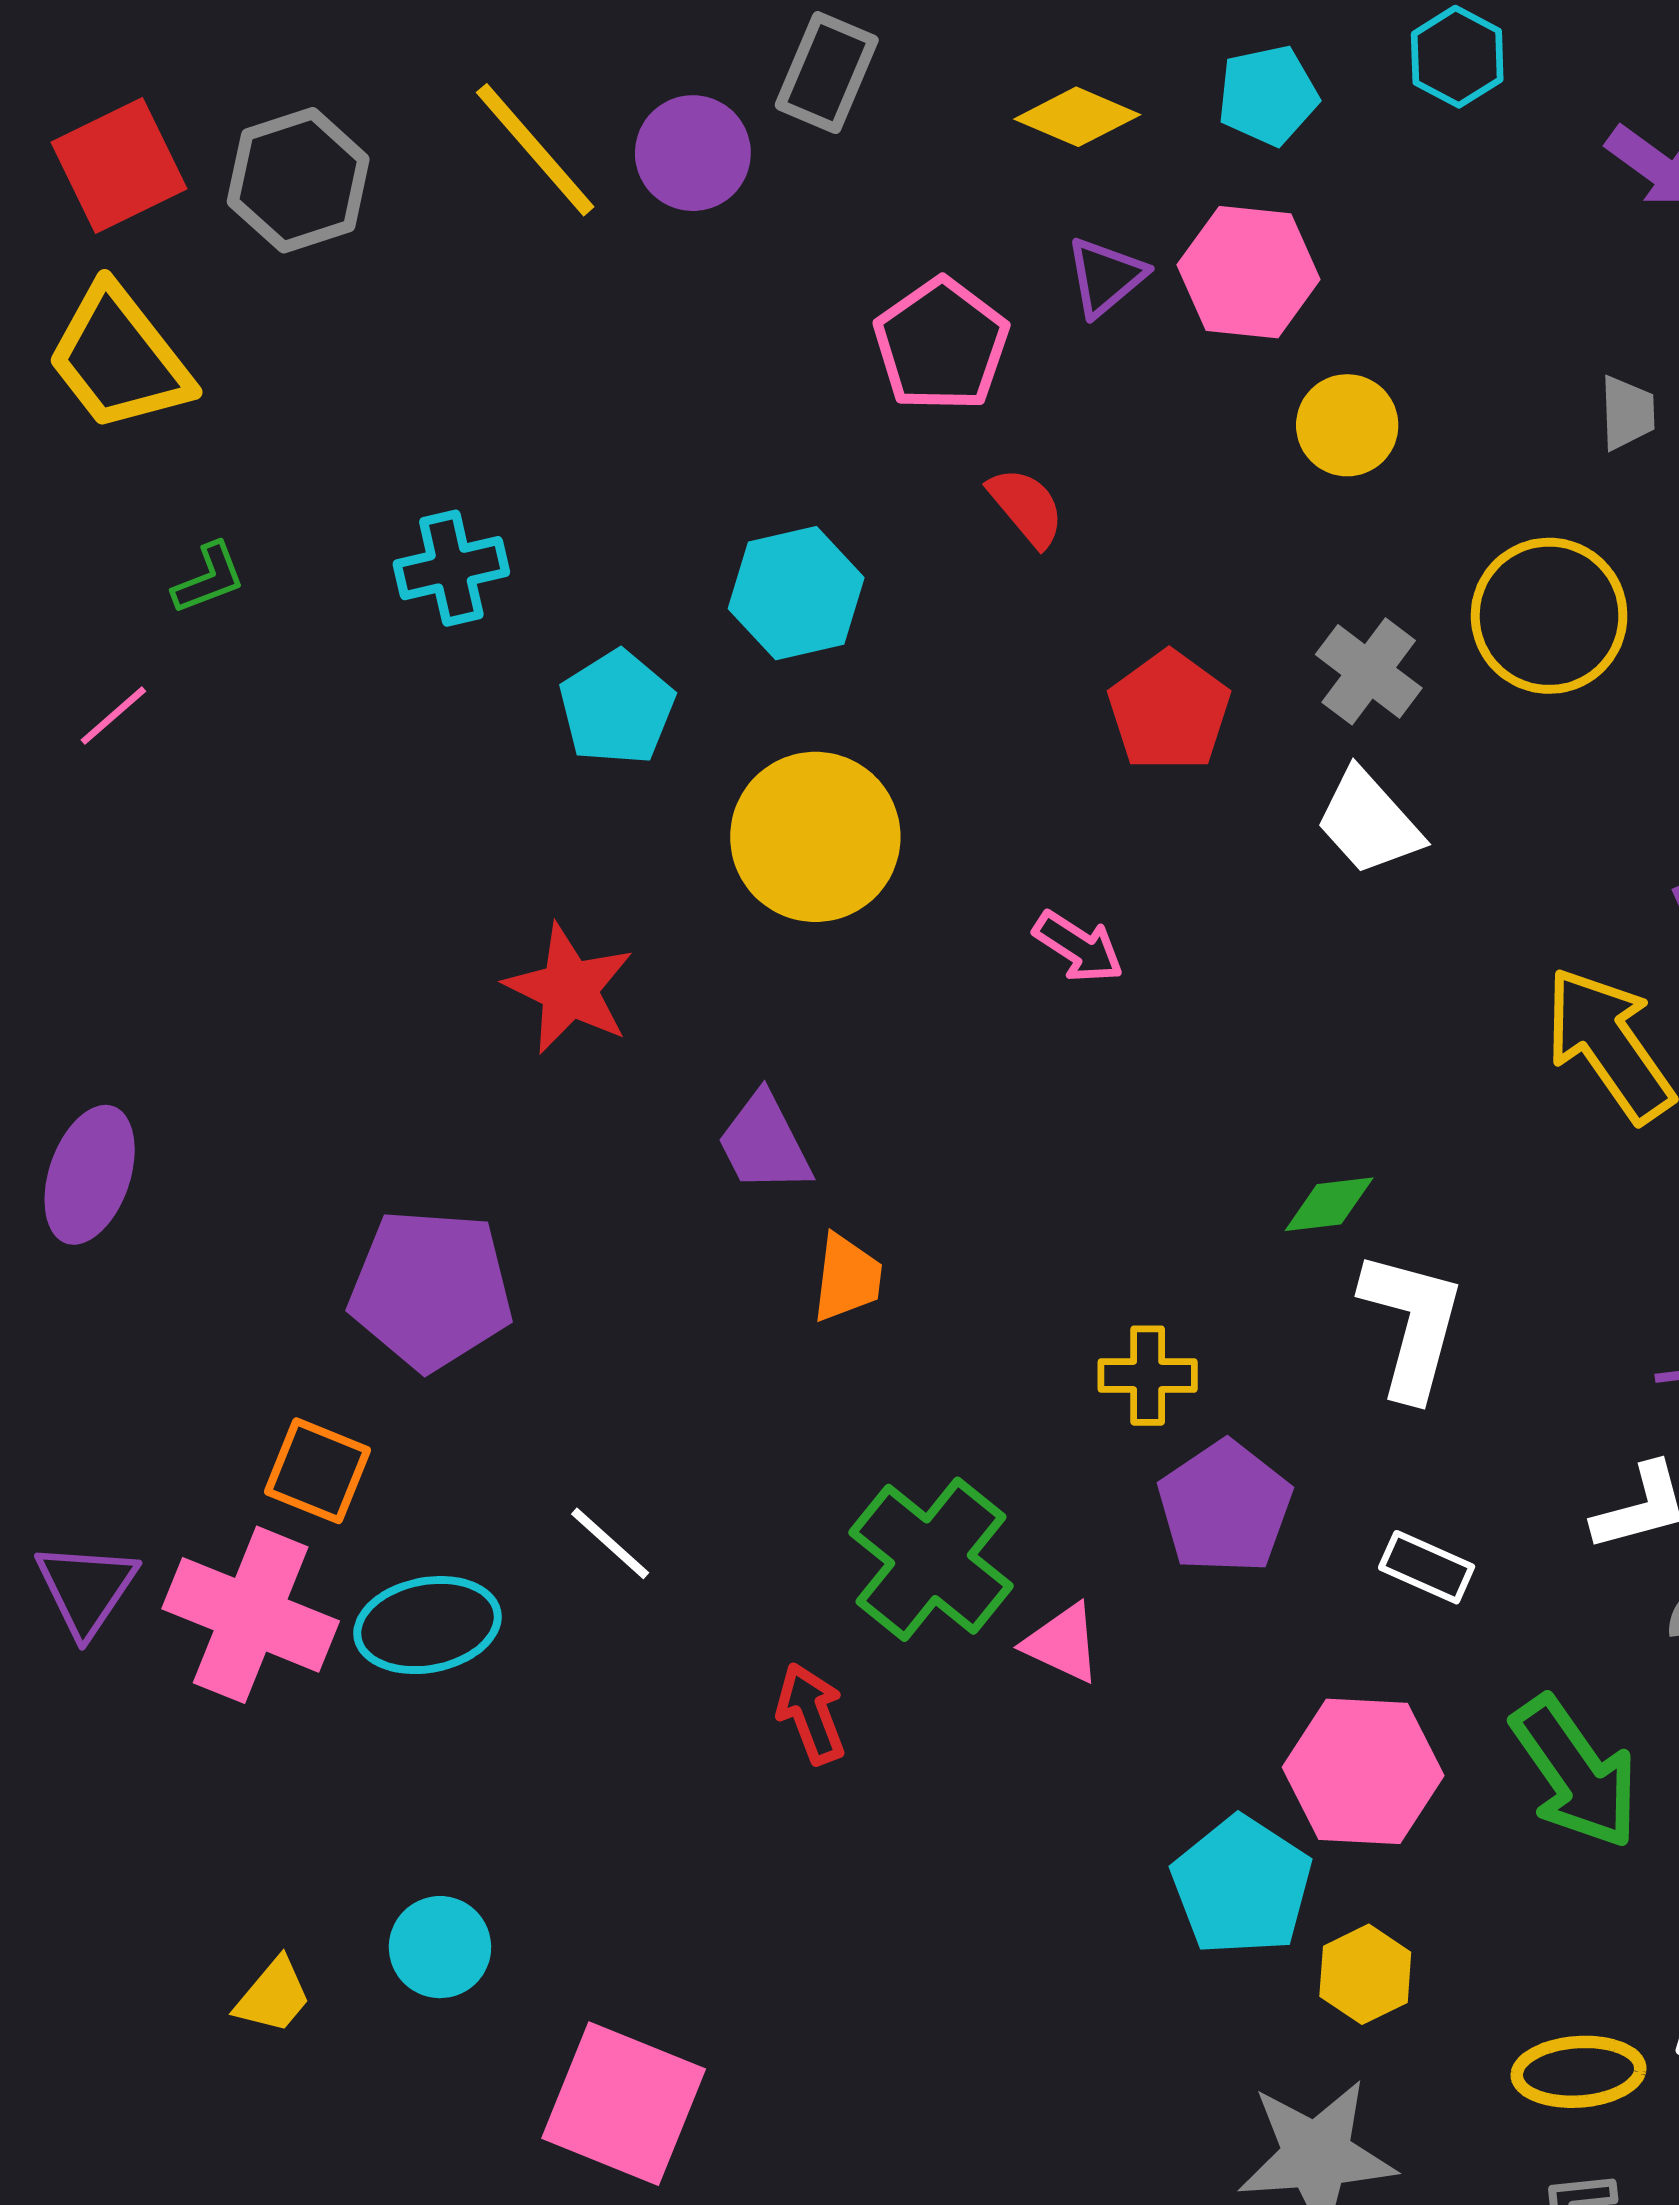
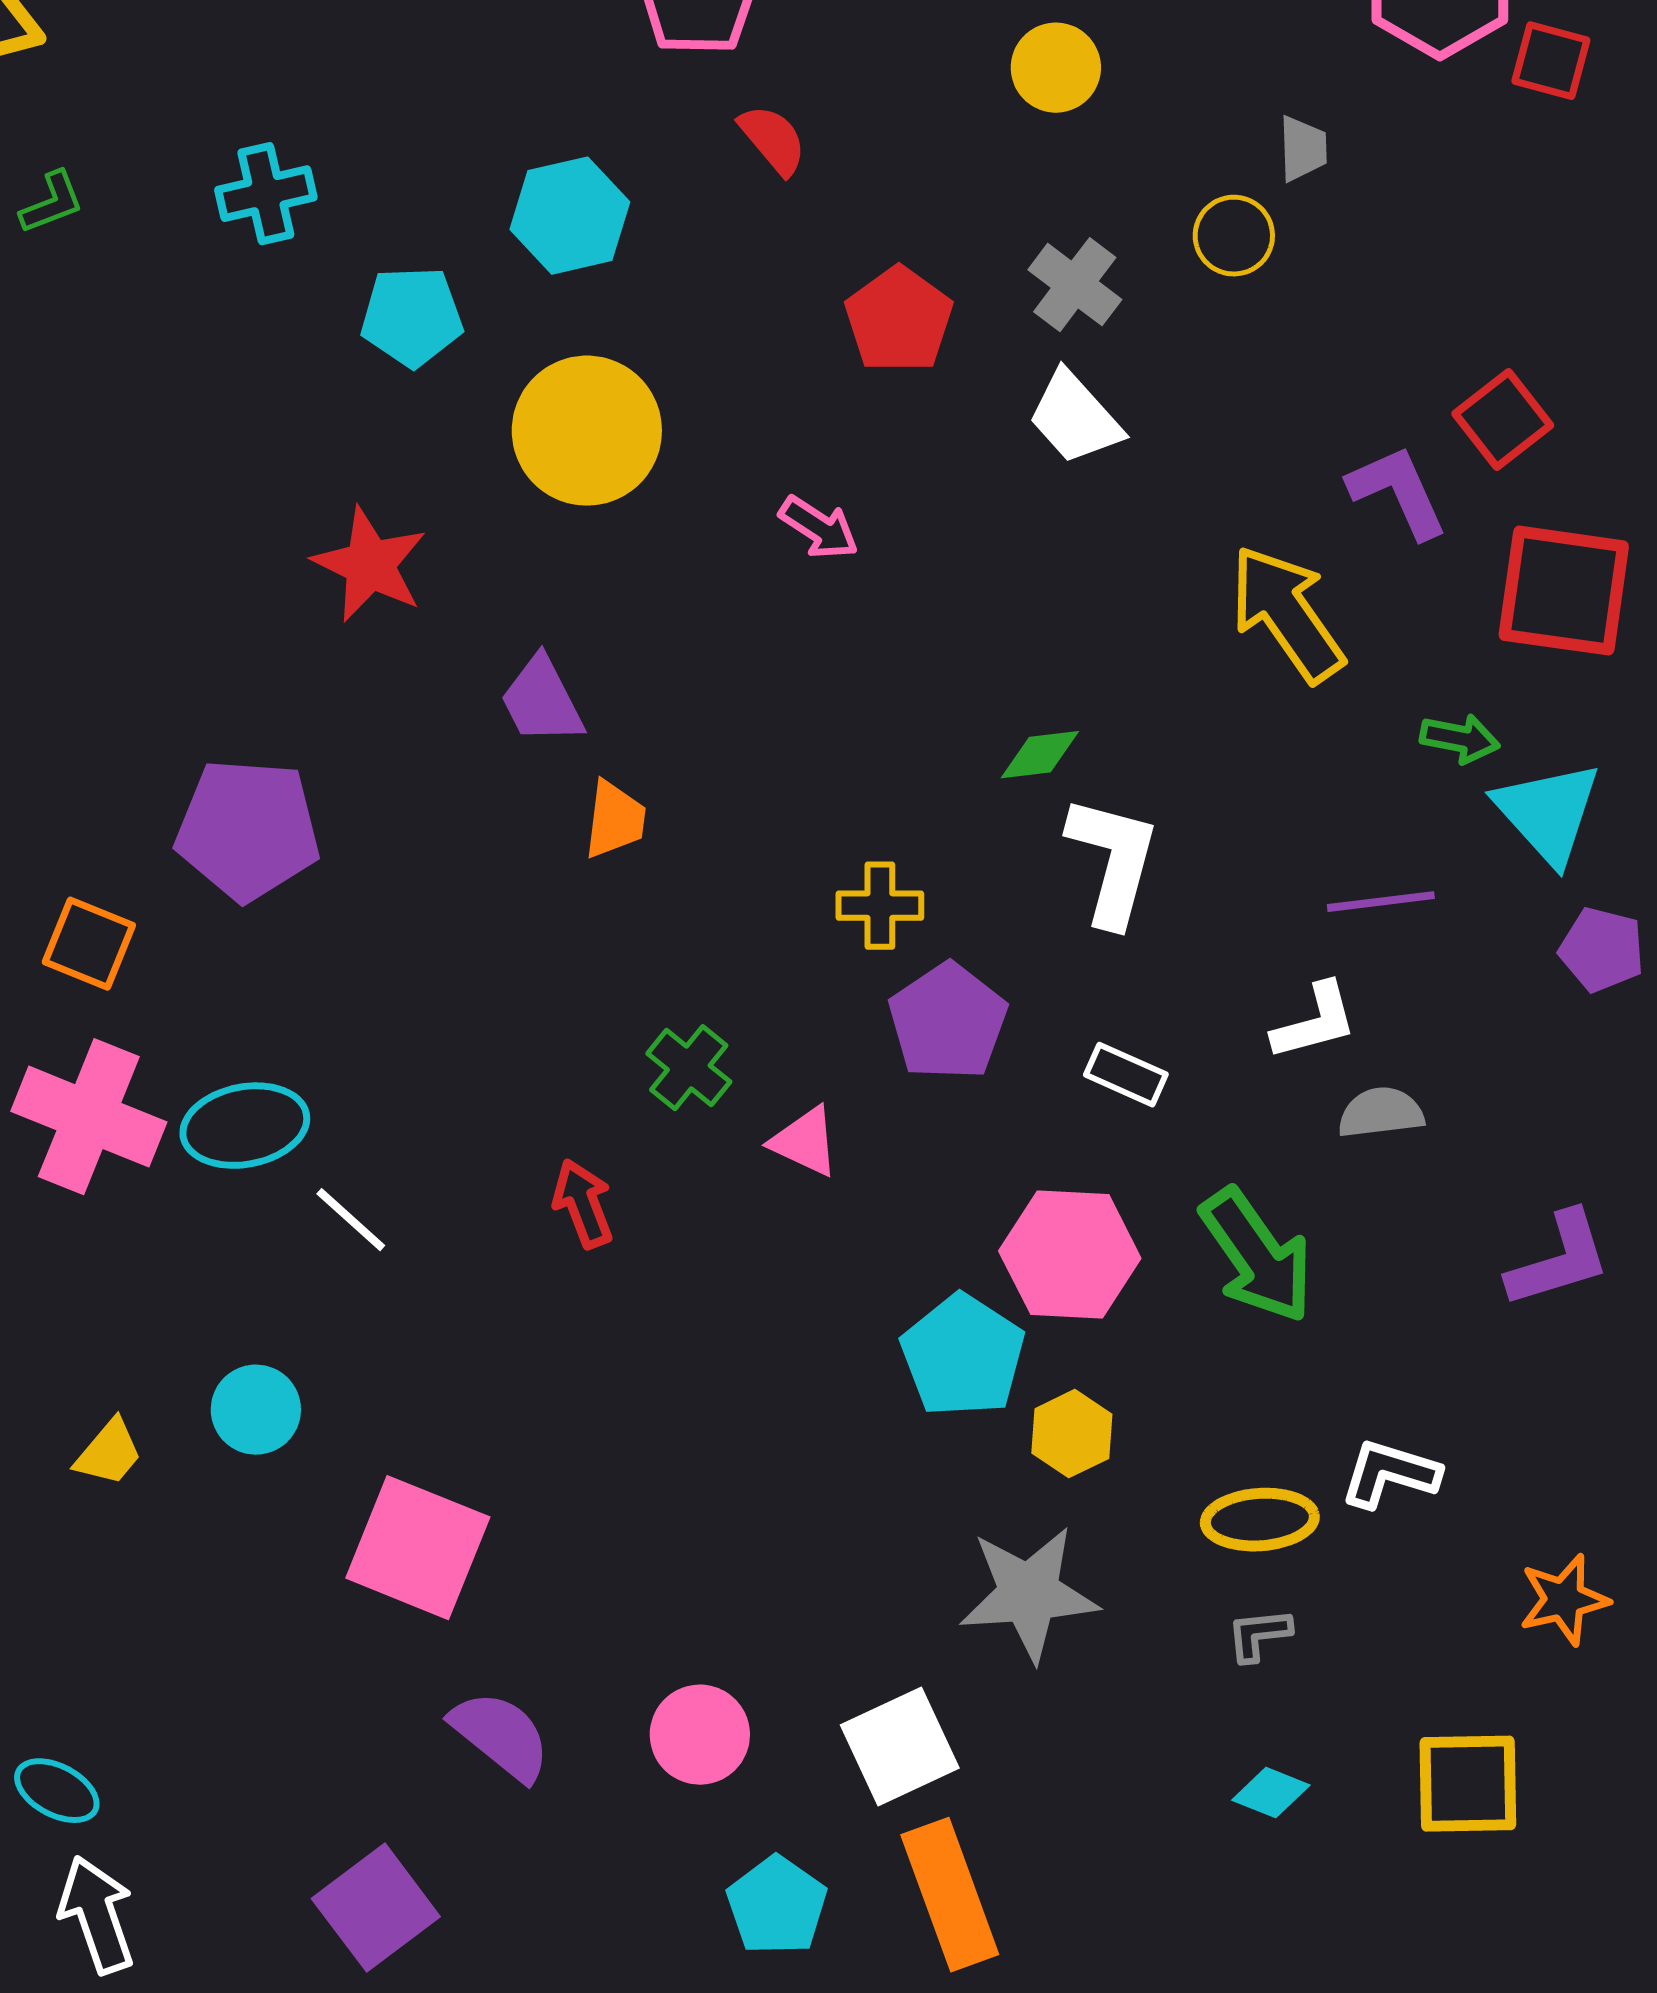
gray trapezoid: (1627, 413) -> (1303, 149), moved
yellow circle: (1549, 616) -> (1234, 236), size x0.6
cyan pentagon: (617, 708) -> (412, 317), turned 30
orange square: (318, 1471) -> (89, 944), moved
white line: (610, 1543) -> (351, 1220), moved
green cross: (931, 1559) -> (689, 1068), size x0.6

